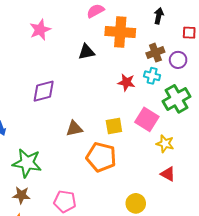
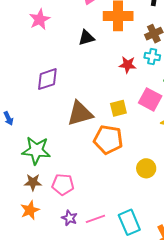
brown triangle: (74, 129) -> (80, 113), size x1.6
pink pentagon: (65, 201) -> (63, 184), moved
yellow circle: (136, 203) -> (146, 168), moved

